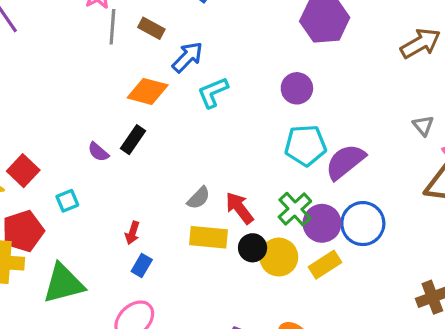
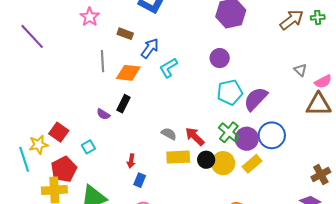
gray line: (112, 27) -> (103, 61), moved
gray semicircle: (199, 198) -> (169, 134), turned -98

